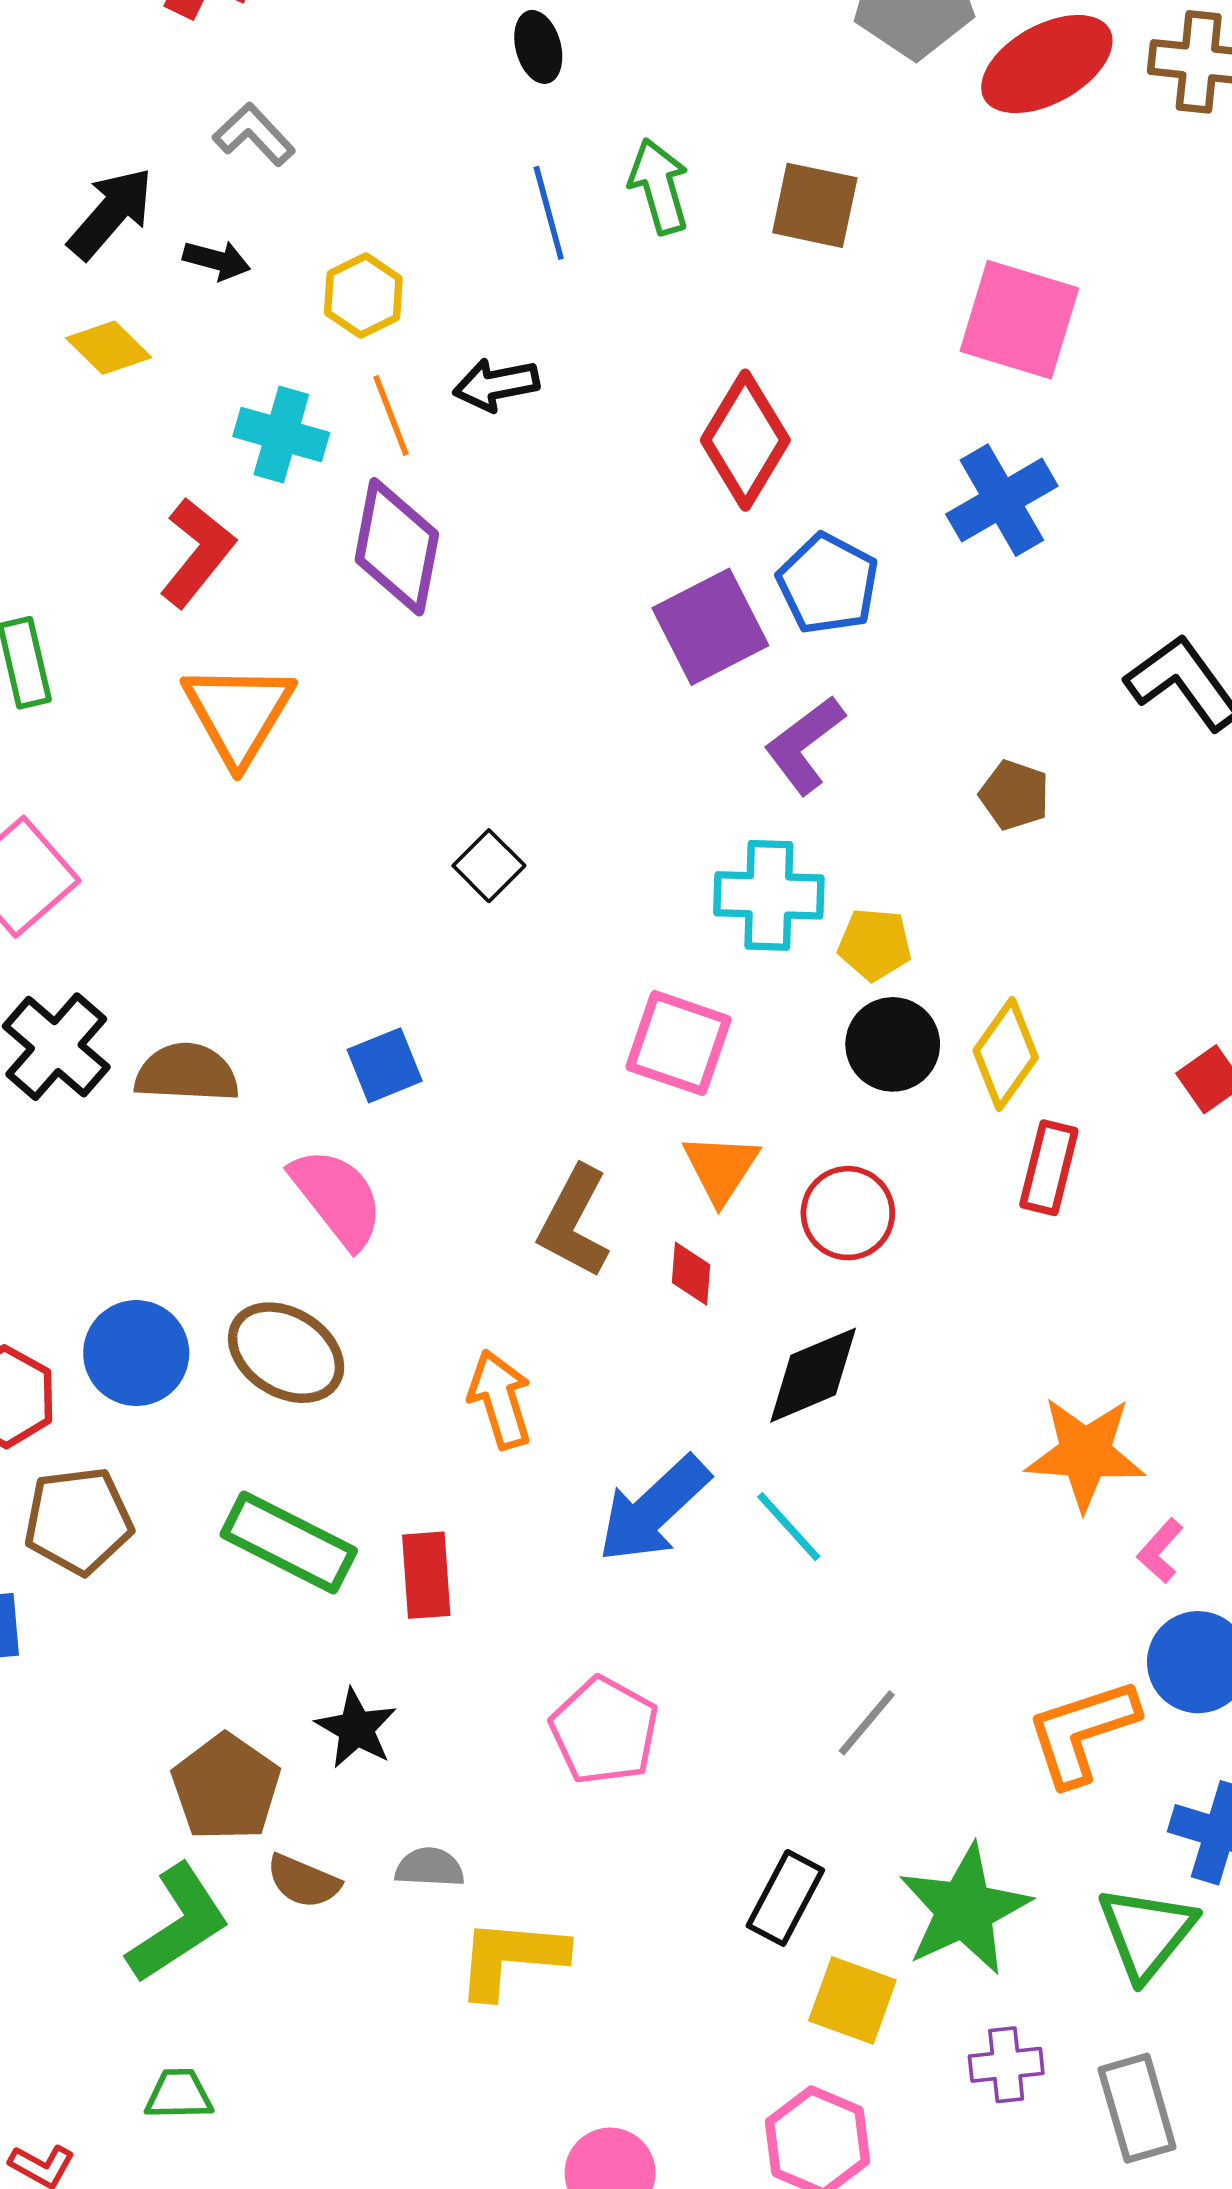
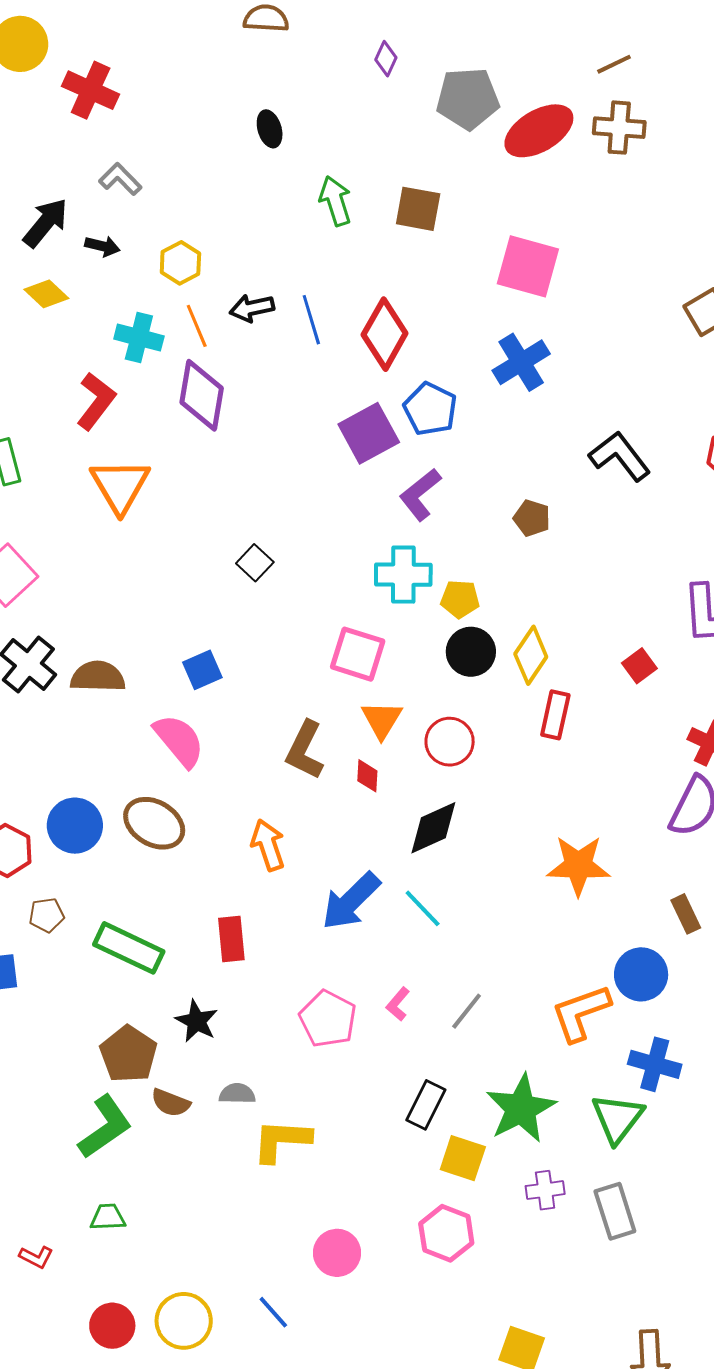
blue line: (549, 213) -> (311, 320), moved
brown pentagon: (78, 1521) -> (47, 915), size x0.6
green rectangle: (289, 1542) -> (129, 948), moved
pink L-shape: (1160, 1551) -> (398, 1004), moved

